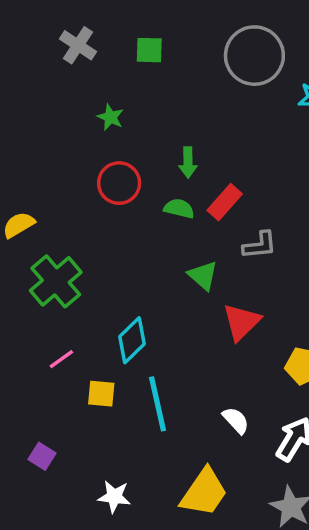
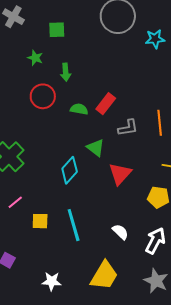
green square: (149, 50) -> (57, 30), moved
green arrow: (188, 162) -> (66, 72), moved
cyan diamond: (132, 340) -> (70, 170), moved

